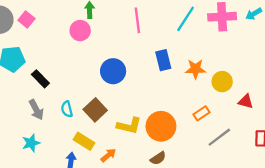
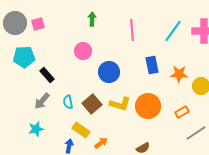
pink square: (26, 19) -> (38, 24), turned 32
pink circle: (80, 31) -> (83, 51), moved
gray arrow: (36, 110) -> (42, 101), turned 66
yellow L-shape: (129, 126) -> (120, 104), moved
orange circle: (161, 126) -> (148, 106), moved

